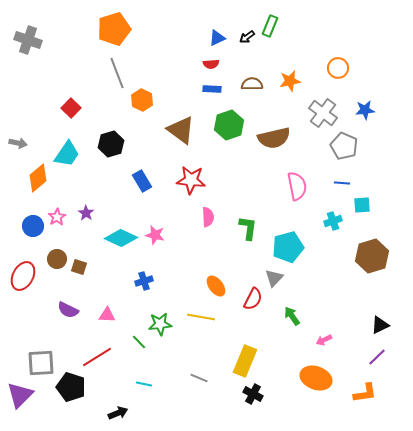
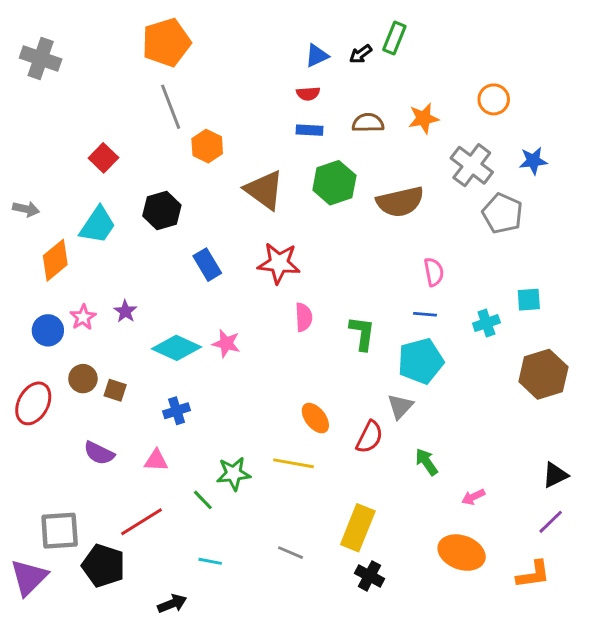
blue line: (342, 183) -> (425, 314), moved
pink semicircle: (297, 186) -> (434, 272), size x0.7
blue cross: (144, 281) -> (177, 411), moved

